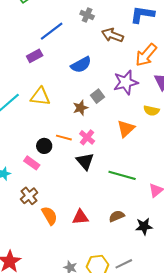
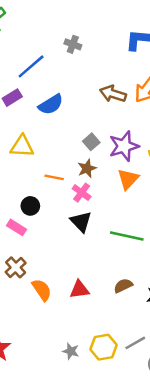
brown arrow: (112, 35) -> (113, 94), moved
blue semicircle: (81, 65) -> (51, 104), moved
purple star: (126, 82) -> (124, 146), moved
brown star: (80, 108) -> (87, 168), moved
orange line: (64, 138) -> (54, 177), moved

